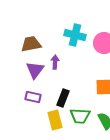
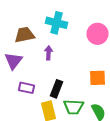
cyan cross: (75, 35) -> (56, 23), moved
purple triangle: (35, 70) -> (14, 61), moved

